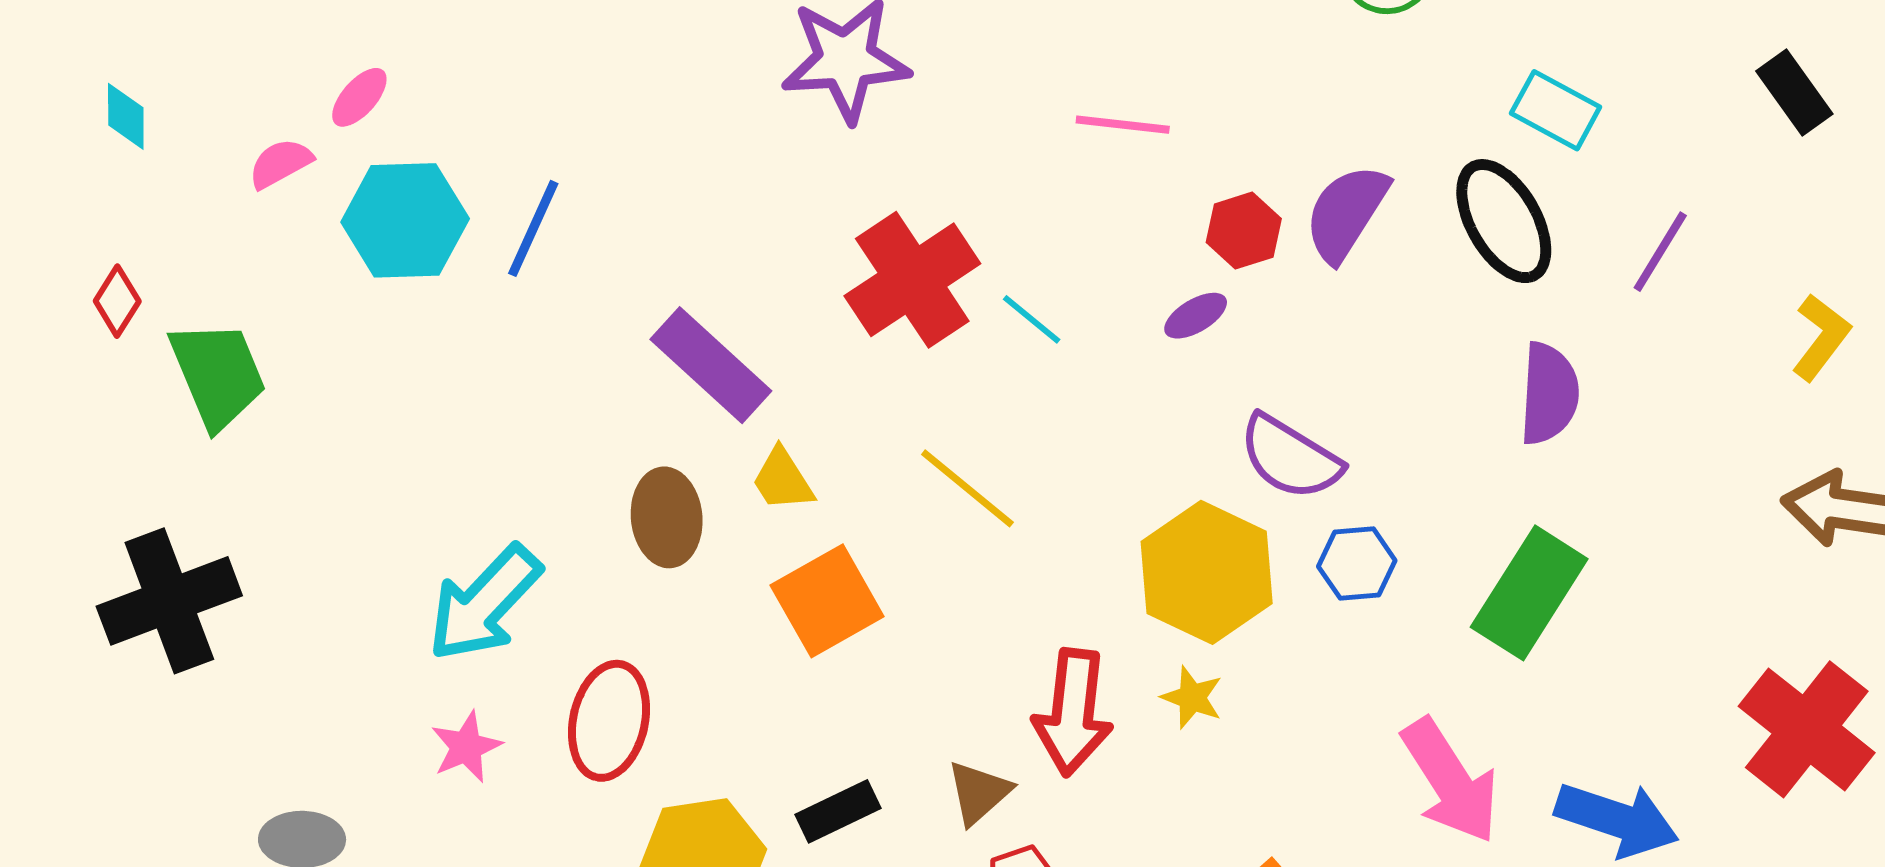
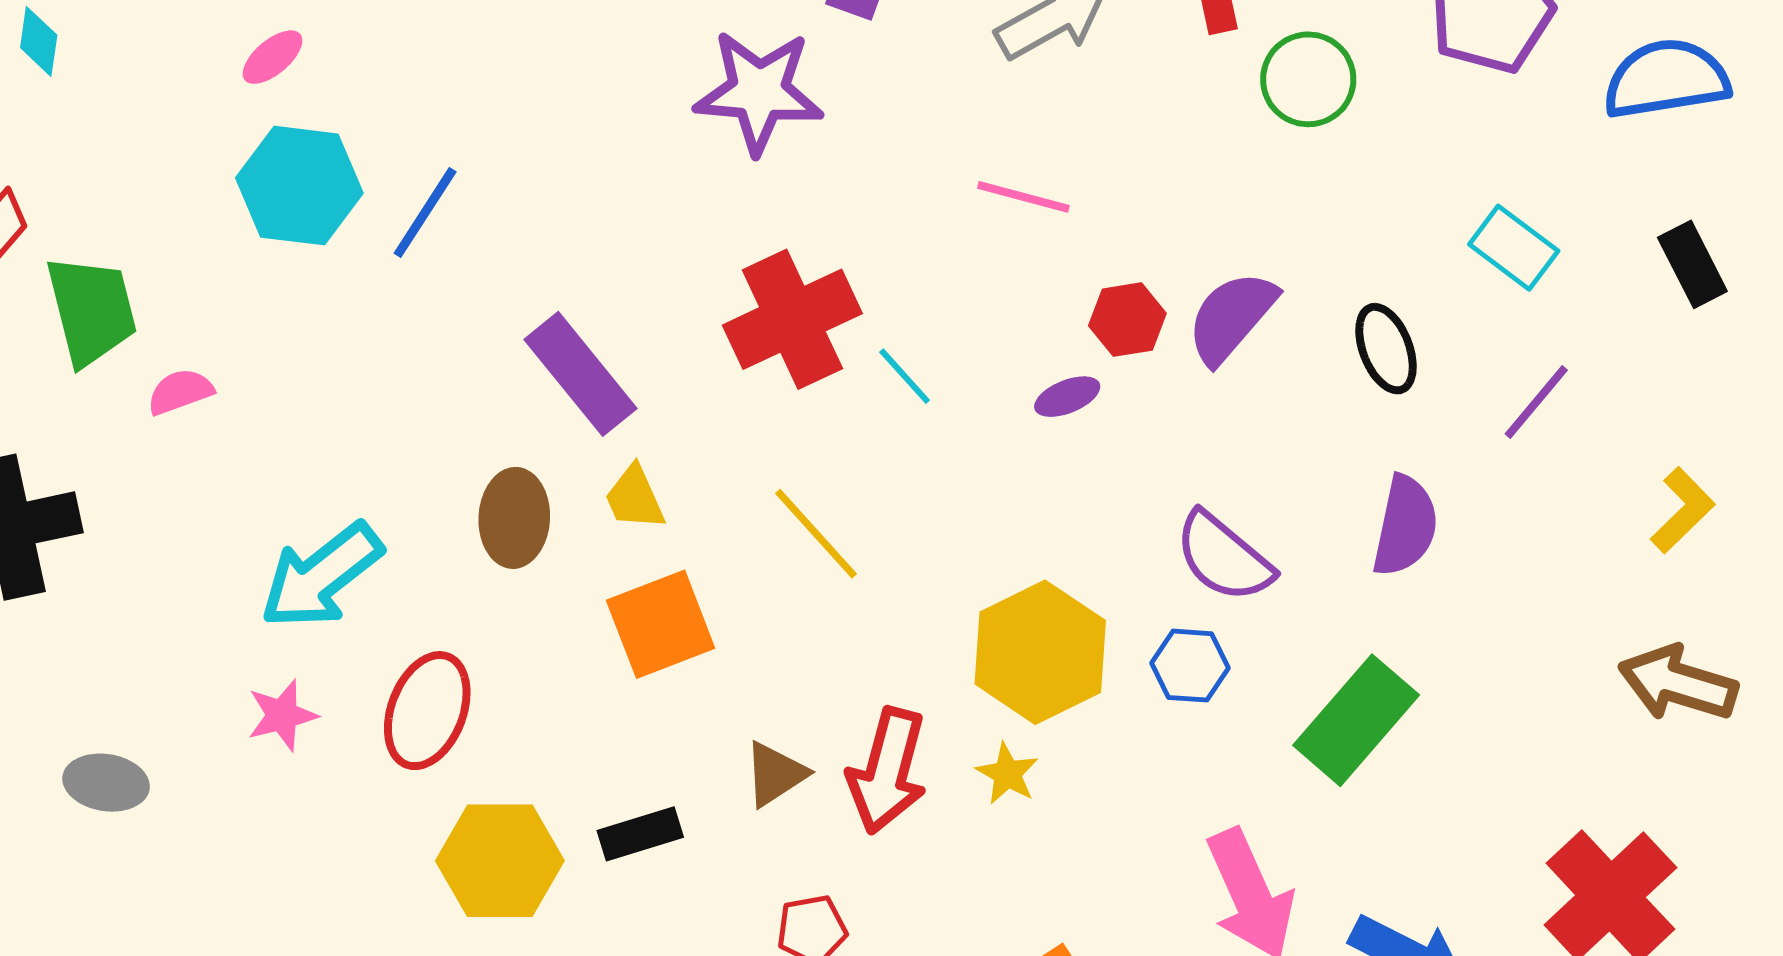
cyan rectangle: (1556, 110) -> (1514, 248), moved
pink semicircle: (280, 163) -> (180, 392), moved
black ellipse: (1504, 221) -> (1386, 349), size x0.7
purple semicircle: (1290, 457) -> (1224, 557), moved
brown triangle: (979, 793) -> (775, 774), moved

